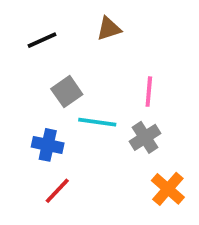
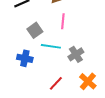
pink line: (149, 92) -> (63, 21), moved
red line: (57, 191) -> (56, 83), moved

